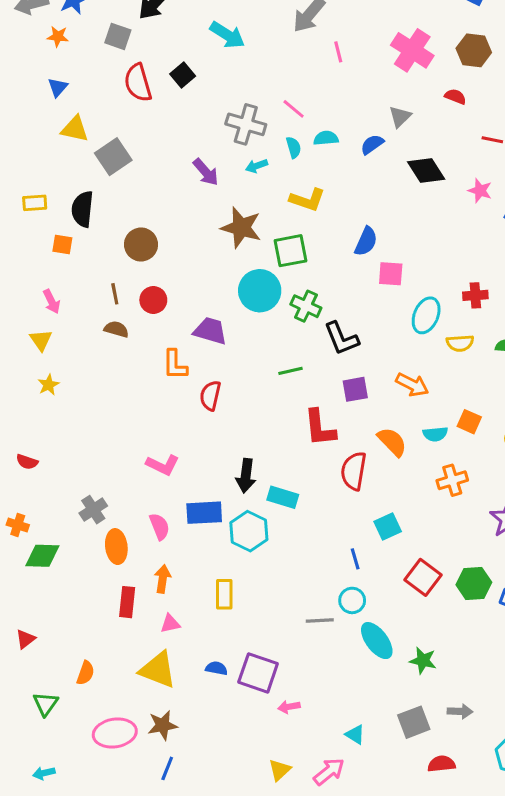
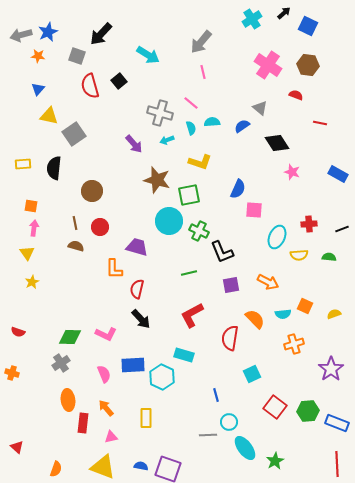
pink line: (338, 52) -> (203, 72), moved
gray triangle: (400, 117) -> (260, 108), turned -35
pink star: (480, 191) -> (292, 172), moved
orange square: (62, 245) -> (31, 206), moved
pink arrow: (52, 302) -> (34, 228), turned -147
red L-shape: (320, 428) -> (192, 315), moved, turned 68
black arrow: (246, 476) -> (141, 319), moved, turned -50
orange ellipse: (116, 547) -> (68, 400), moved
green diamond: (42, 556) -> (70, 337), moved
blue line: (355, 559) -> (216, 395), moved
orange arrow: (163, 579) -> (106, 408), turned -48
red triangle: (25, 639) -> (17, 447), turned -40
green star: (423, 661) -> (275, 461), turned 30

